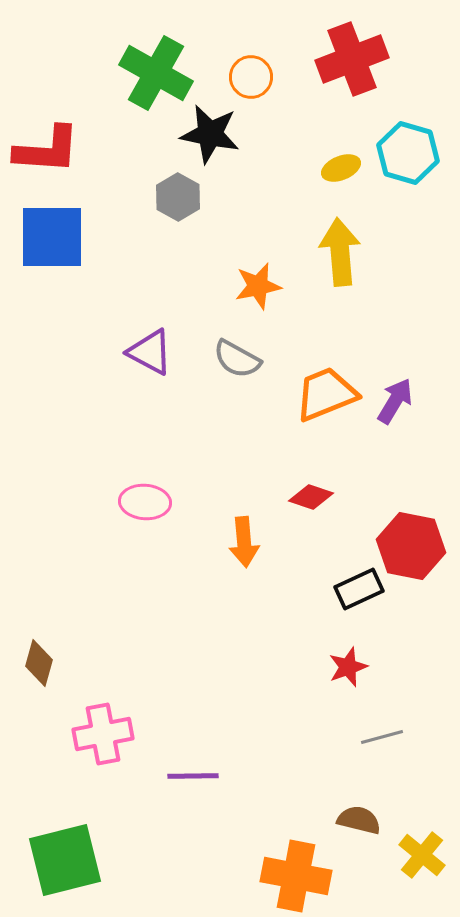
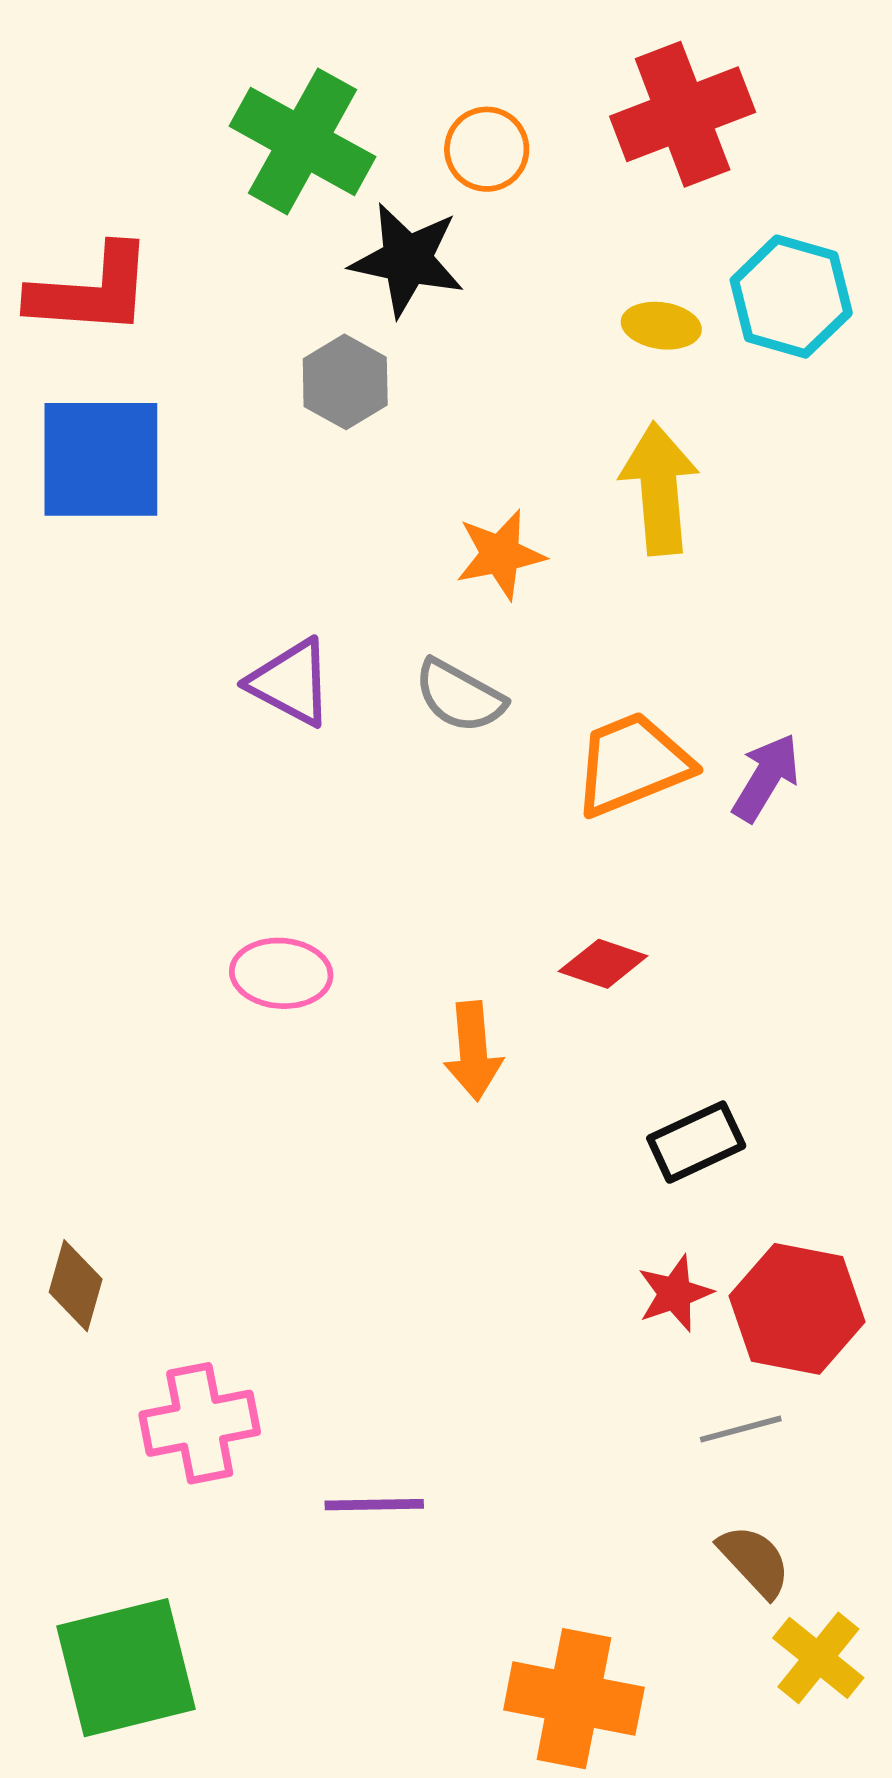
yellow ellipse: (341, 168) -> (661, 326), turned 30
red hexagon: (411, 546) -> (797, 1309), moved
brown semicircle: (359, 820) -> (754, 1561), moved, turned 33

